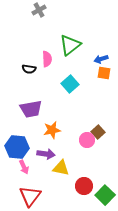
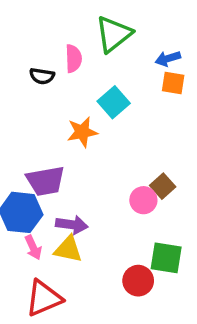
purple trapezoid: (31, 109) -> (45, 181), moved
orange star: (52, 130) -> (82, 132), moved
yellow triangle: (61, 168) -> (68, 249), moved
green square: (105, 195) -> (166, 258), moved, turned -36
red triangle: (30, 196) -> (44, 298), turned 30

